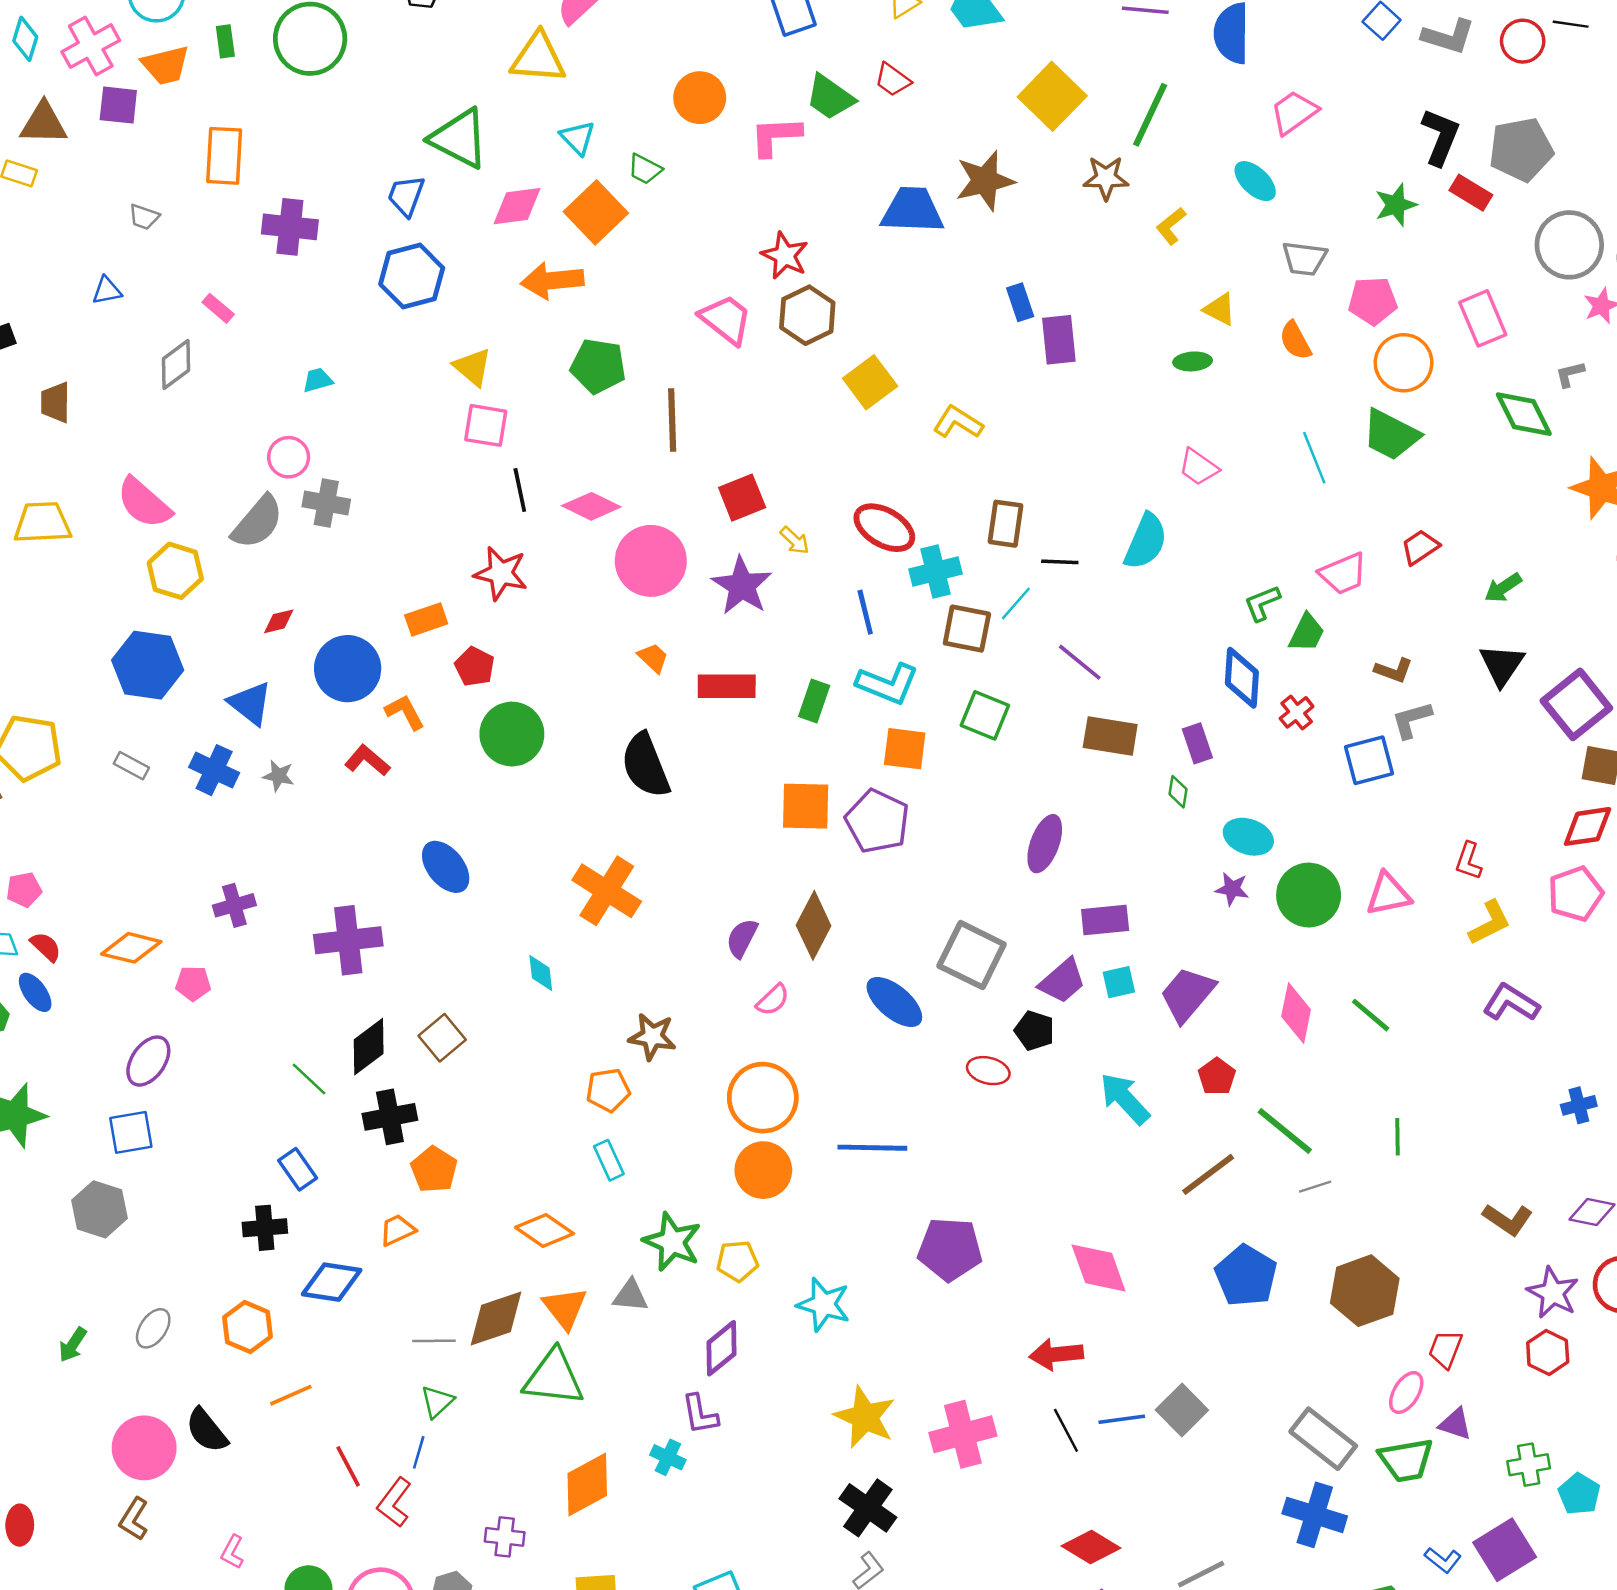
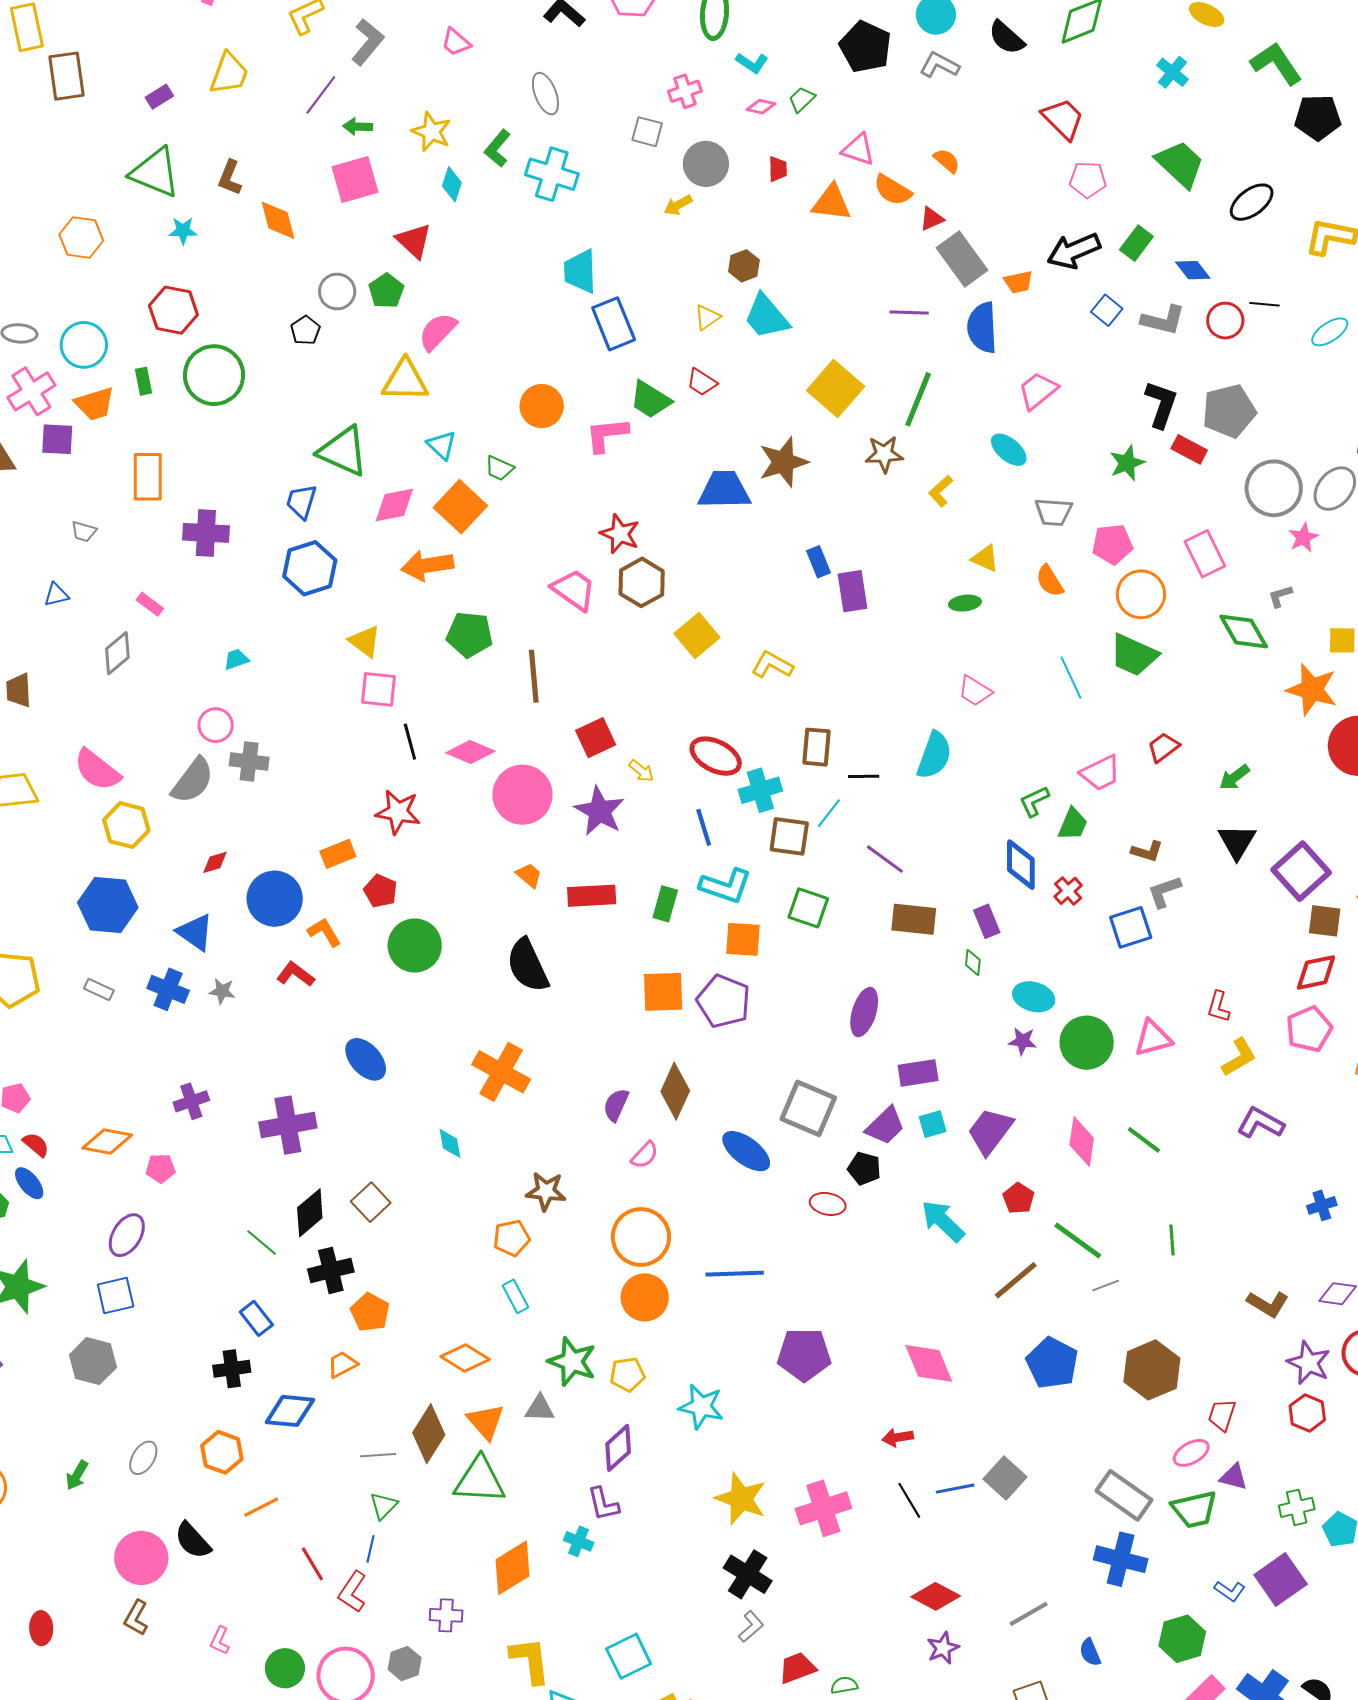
brown diamond: (496, 1319) -> (429, 1434), turned -36
red arrow: (1056, 1354) -> (898, 1437), size x0.7
pink ellipse: (1406, 1392) -> (1191, 1453), turned 33

